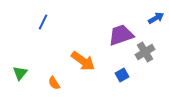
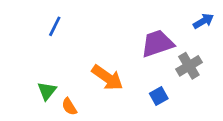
green triangle: (20, 73) -> (47, 91), moved

